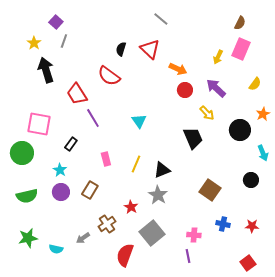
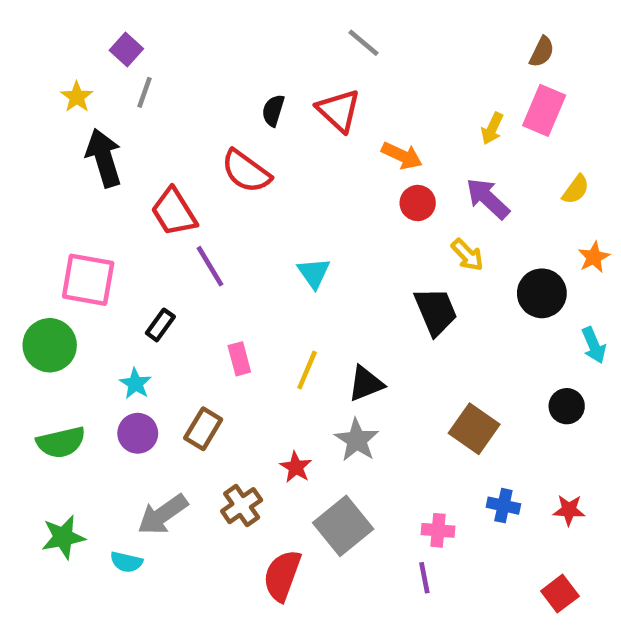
gray arrow: (83, 238) -> (163, 515), moved, size x1.6

